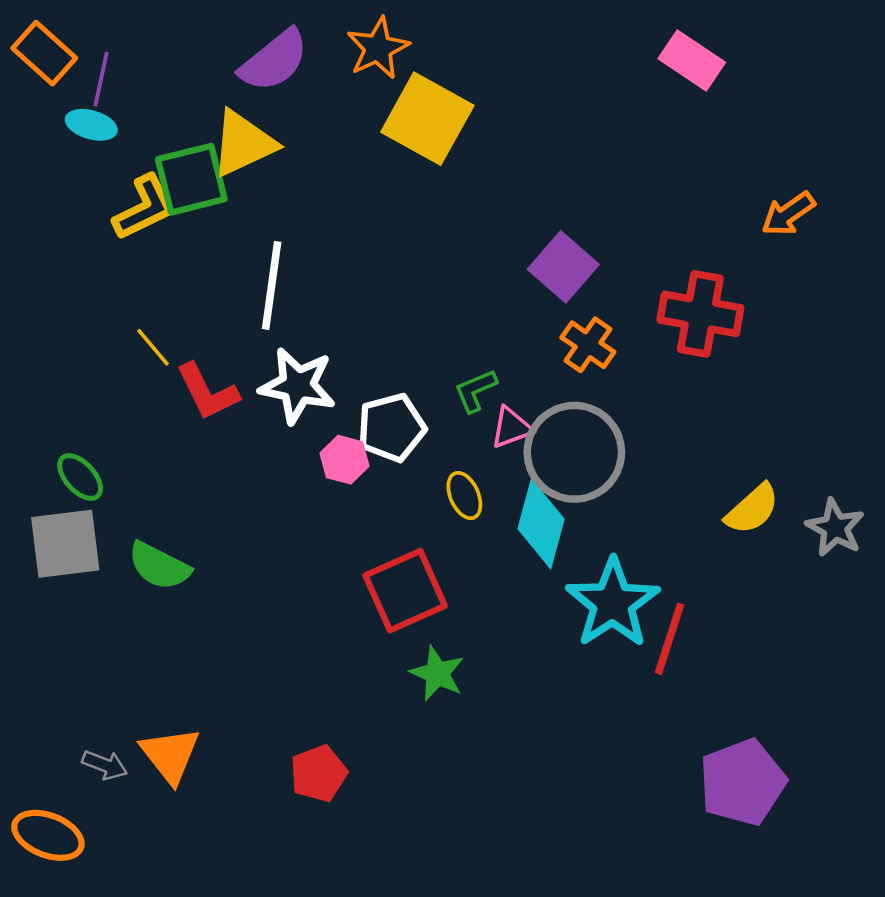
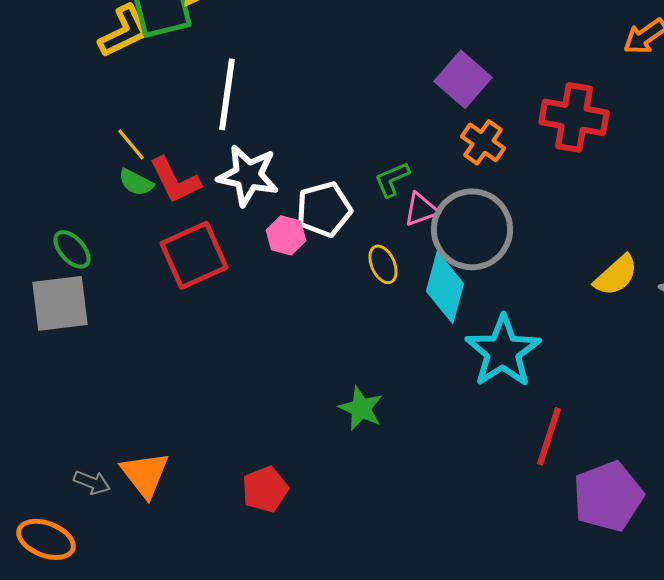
green semicircle: (159, 566) -> (136, 182), moved, size x0.7
red square: (405, 591) -> (194, 255), moved
red line: (670, 639) -> (549, 436), moved

